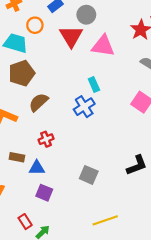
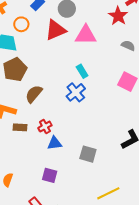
red triangle: (71, 36) -> (56, 30), turned 45
brown rectangle: (17, 157) -> (20, 127), moved
blue triangle: (37, 168) -> (55, 143), moved

